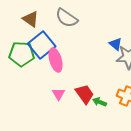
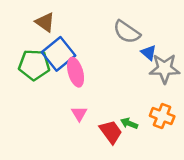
gray semicircle: (67, 18) -> (127, 32), moved
red trapezoid: (85, 94) -> (111, 132), moved

